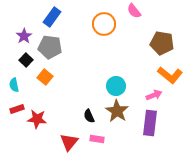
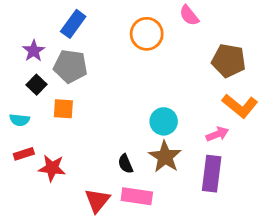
orange square: (45, 77) -> (63, 109), turned -35
cyan semicircle: (14, 85) -> (20, 120), turned -72
pink rectangle: (97, 139) -> (137, 196), size x1.5

